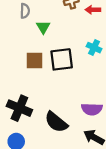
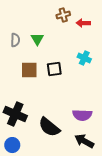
gray semicircle: (25, 11) -> (15, 40), moved
black square: (62, 59) -> (54, 69), size x0.7

